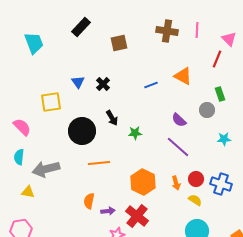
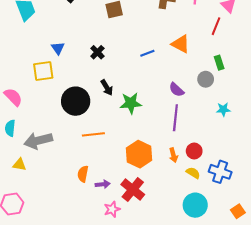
blue triangle: (78, 82) -> (58, 48), moved
green star: (135, 133) -> (131, 103), size x1.5
purple line: (178, 147) -> (175, 118), turned 55
blue cross: (221, 184) -> (220, 172), moved

